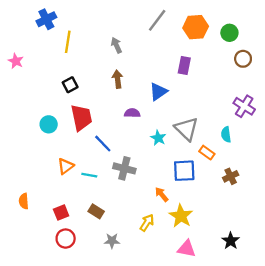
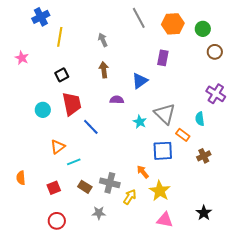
gray line: (157, 20) -> (139, 18), turned -65
pink star: (16, 61) -> (22, 58), moved
gray cross: (124, 168) -> (110, 183), moved
cyan line: (89, 175) -> (74, 162), moved, turned -32
red circle: (66, 239) -> (57, 221), moved

